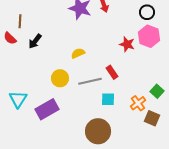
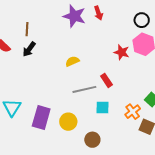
brown line: (20, 21) -> (27, 29), moved
yellow circle: (60, 78) -> (68, 122), moved
purple rectangle: (47, 109) -> (41, 118), turned -45
brown circle: (98, 131) -> (92, 140), size x0.6

